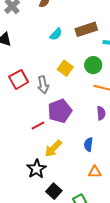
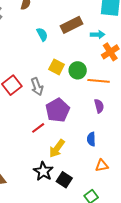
cyan semicircle: (56, 34) -> (42, 34), turned -64
green circle: (93, 65) -> (78, 70), moved
black square: (54, 191) -> (64, 180), moved

